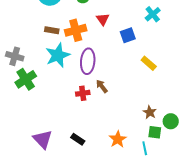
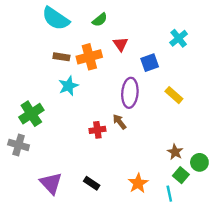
cyan star: (58, 55) -> (68, 86), size x0.7
gray cross: (15, 56) -> (19, 145), moved
purple ellipse: (88, 61) -> (130, 93), moved
green square: (155, 132) -> (181, 175), turned 32

